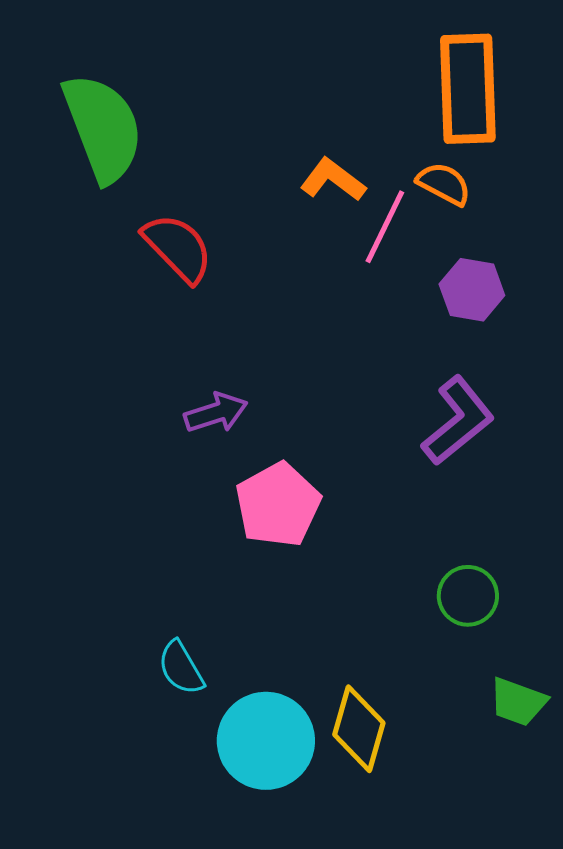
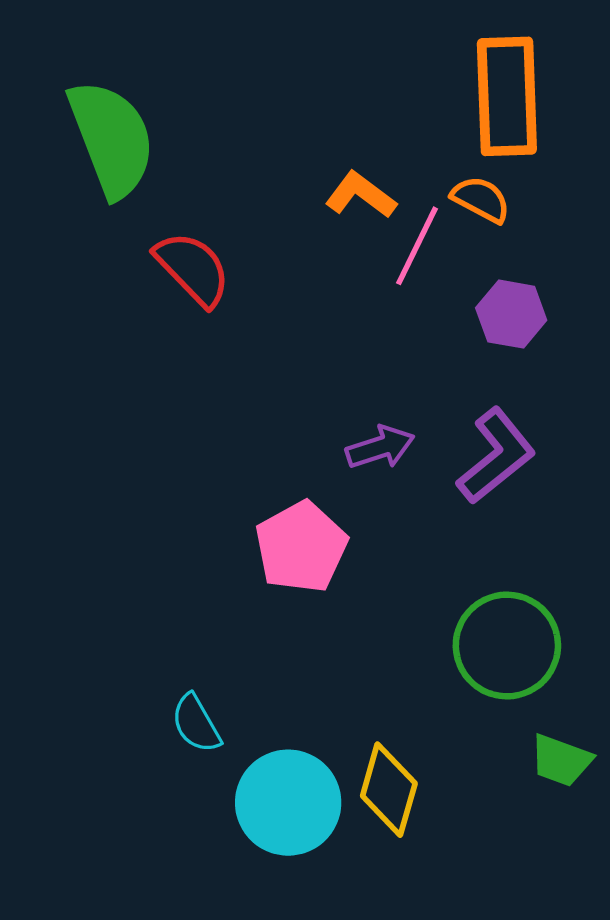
purple arrow: (216, 413) -> (380, 447), moved
green circle: (468, 596) -> (507, 646), size x1.6

